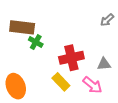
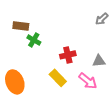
brown rectangle: (22, 27) -> (21, 26), size x0.7
red cross: (71, 58) -> (68, 55), size x0.7

